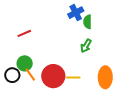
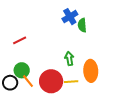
green arrow: (86, 46) -> (69, 59), moved, turned 144
orange ellipse: (105, 77) -> (91, 71), moved

